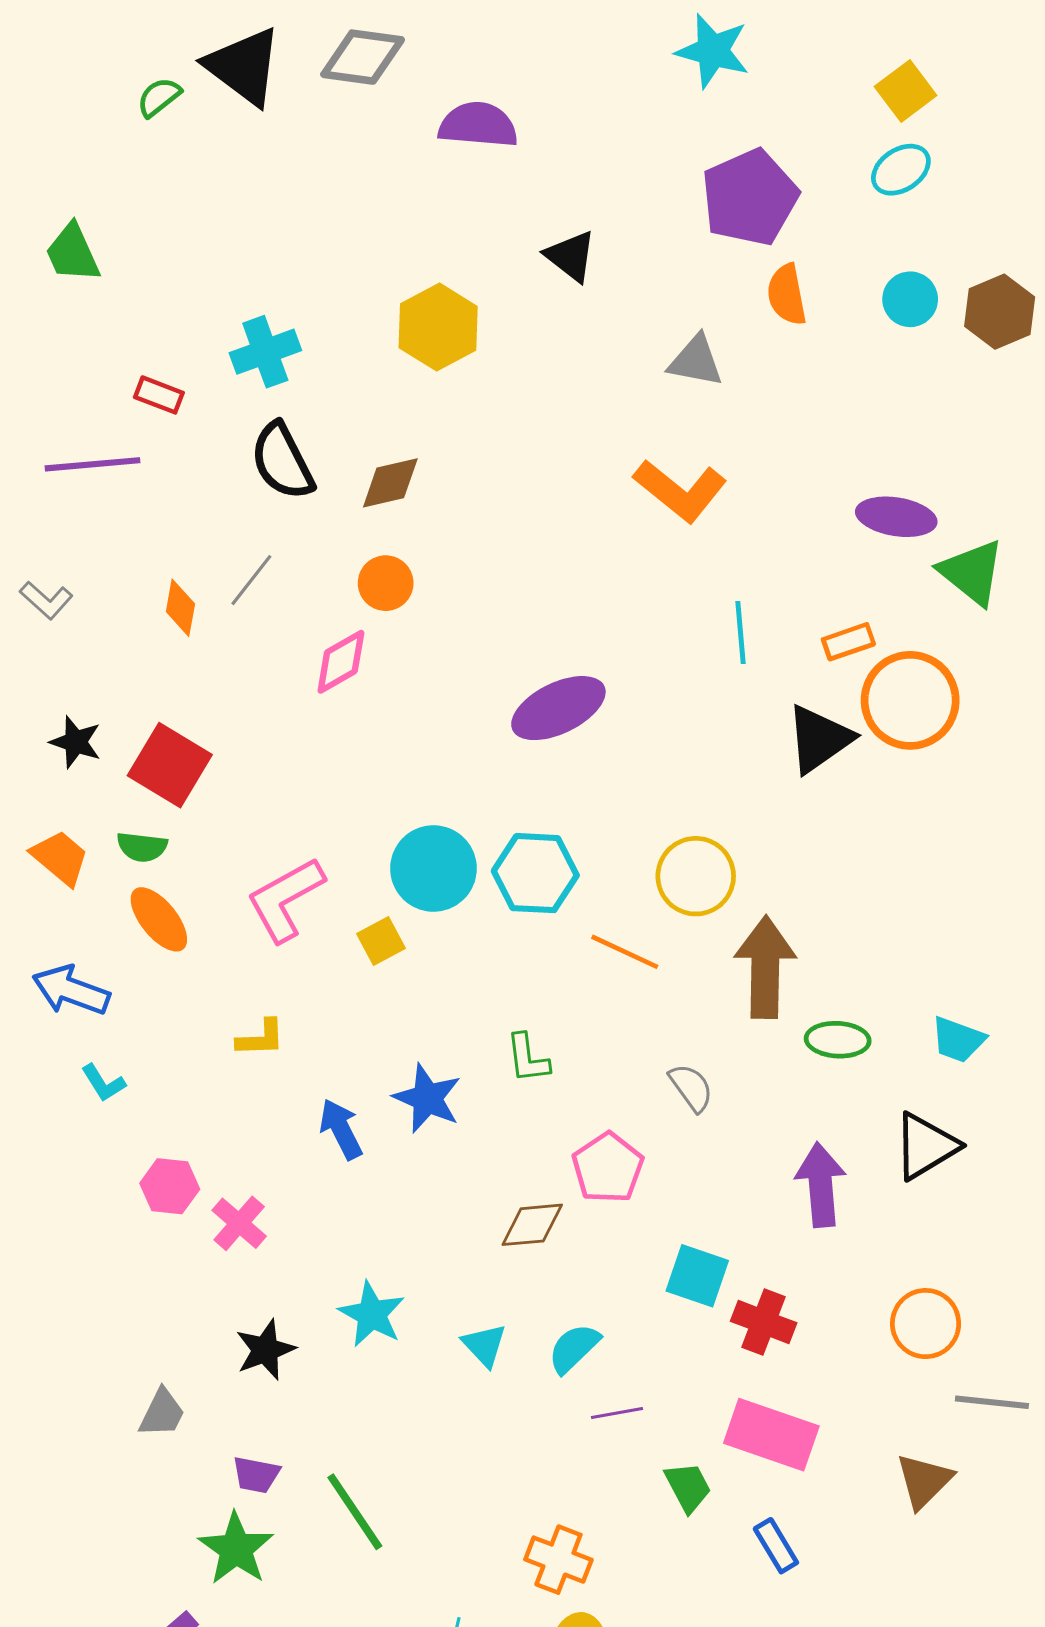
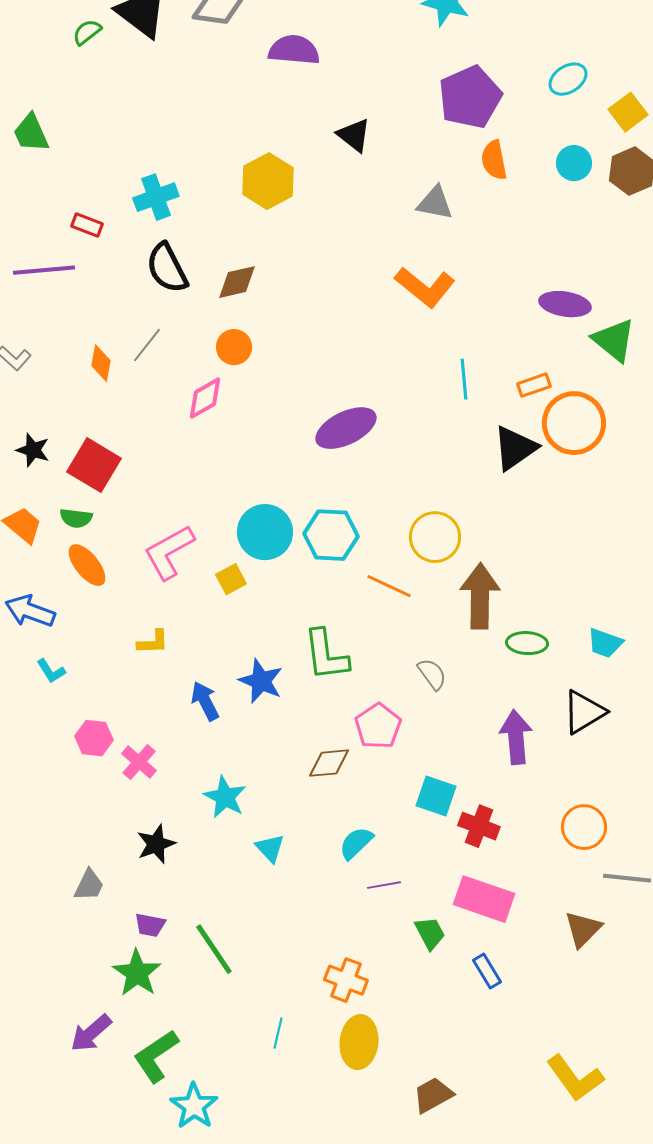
yellow square: (906, 91) -> (628, 112), moved
green L-shape: (528, 1058) -> (326, 655), size x1.6
cyan star: (372, 1314) -> (225, 797), moved
cyan triangle: (484, 1345) -> (270, 848), moved

